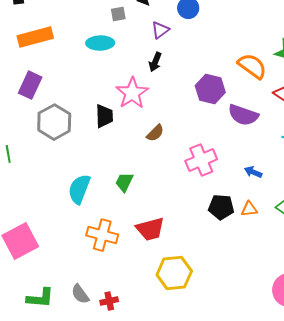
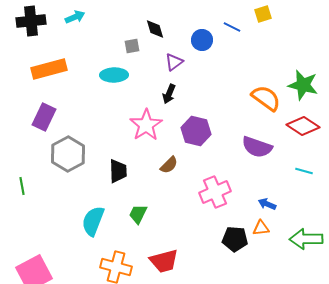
purple hexagon: (210, 89) -> (196, 131), moved
black trapezoid: (104, 116) -> (118, 171), moved
orange triangle: (249, 209) -> (261, 228), moved

